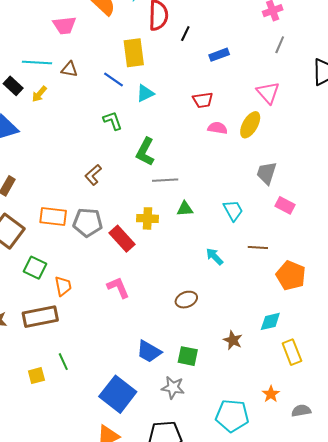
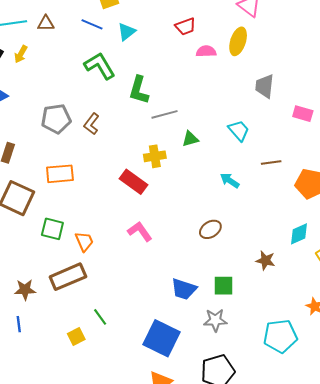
green L-shape: (113, 121) -> (100, 66), size x1.5
pink rectangle: (285, 205) -> (303, 114), moved
gray pentagon: (88, 222) -> (56, 119), moved

